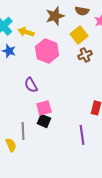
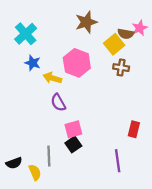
brown semicircle: (82, 11) -> (126, 34), moved
yellow arrow: (26, 32) -> (52, 78), moved
brown cross: (85, 55) -> (121, 68), turned 32
black square: (44, 121) -> (73, 144), turned 32

